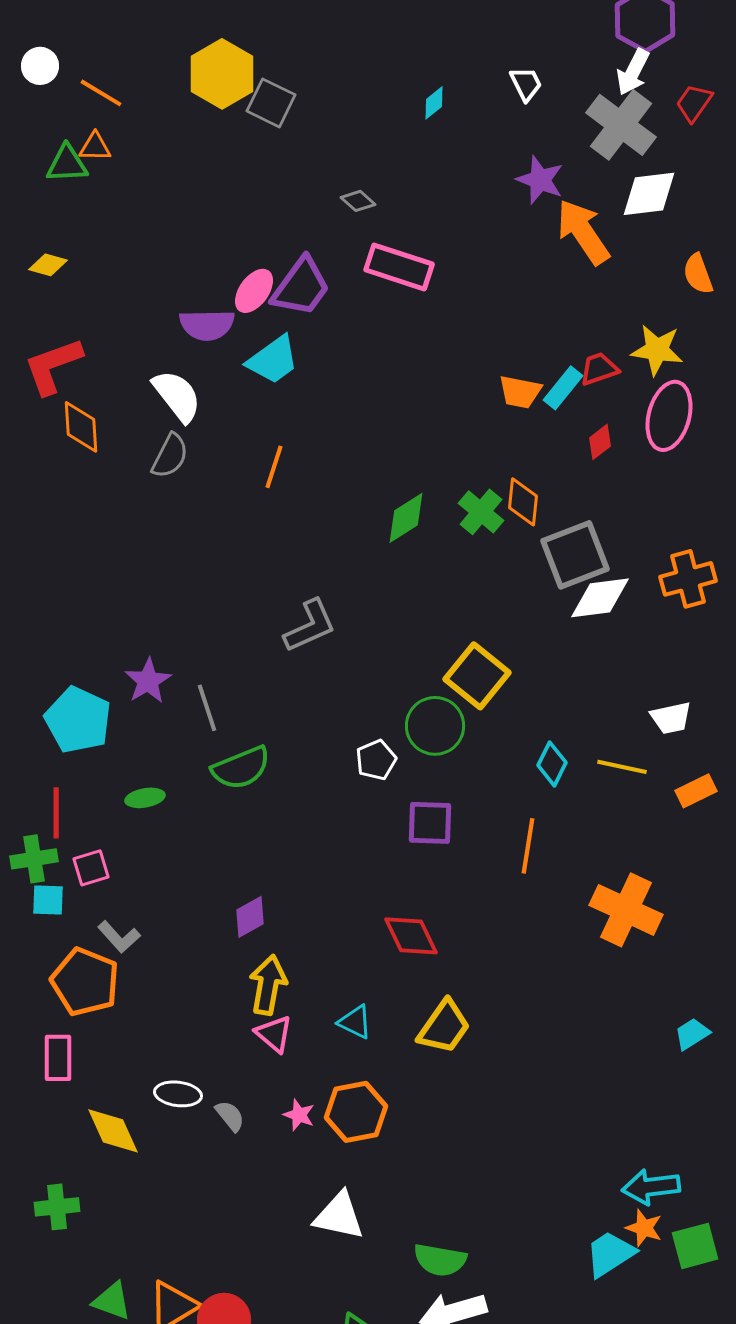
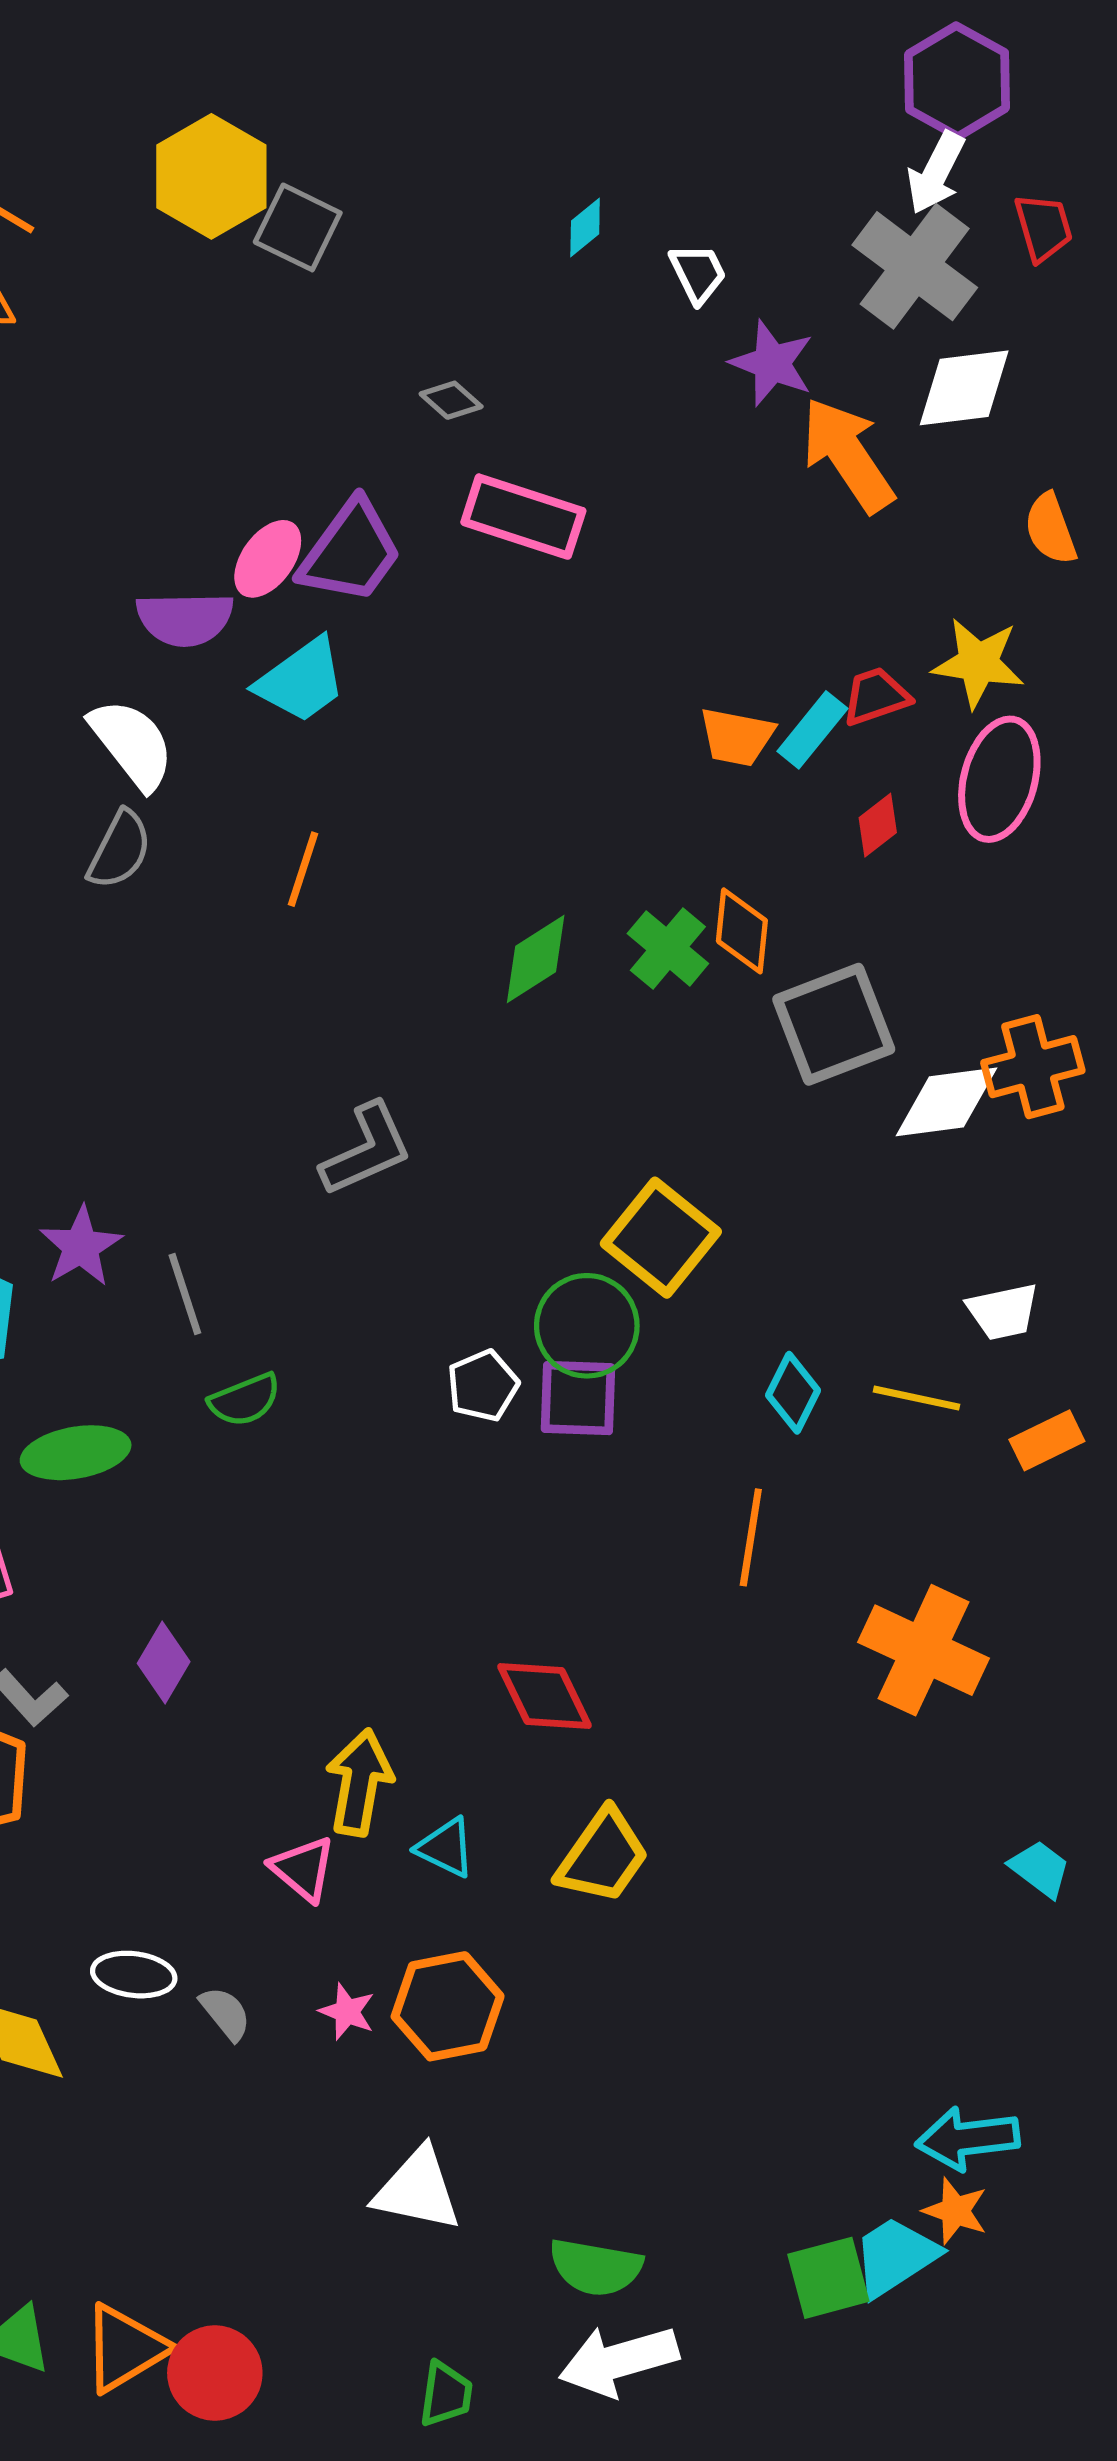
white trapezoid: (526, 84) -> (698, 273), moved
red trapezoid: (694, 103) -> (1043, 227), turned 129
white diamond: (600, 598) -> (946, 1102), moved
green semicircle: (241, 768) -> (245, 1400), size x0.7
green ellipse: (145, 798) -> (76, 1453), size x1.5
purple square: (430, 823) -> (578, 1398), moved
purple diamond: (250, 917) -> (164, 1663), moved, turned -30
yellow arrow: (268, 985) -> (359, 1782), moved
cyan trapezoid: (692, 1034) -> (1040, 1869), turned 69
green square: (695, 1246) -> (828, 2278), moved

